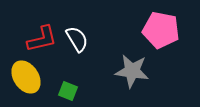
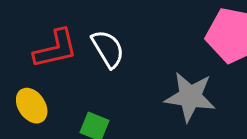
yellow ellipse: (26, 77) -> (32, 106), size x0.7

